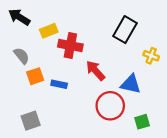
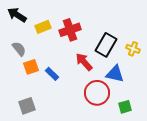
black rectangle: (125, 30) -> (106, 45), moved
red cross: (70, 46) -> (70, 30), moved, turned -30
blue rectangle: (59, 84) -> (52, 74), turned 32

